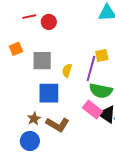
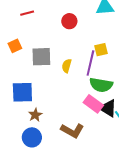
red circle: (49, 22) -> (69, 21), moved
blue square: (49, 93) -> (22, 92), moved
brown L-shape: (58, 125) -> (72, 131), moved

